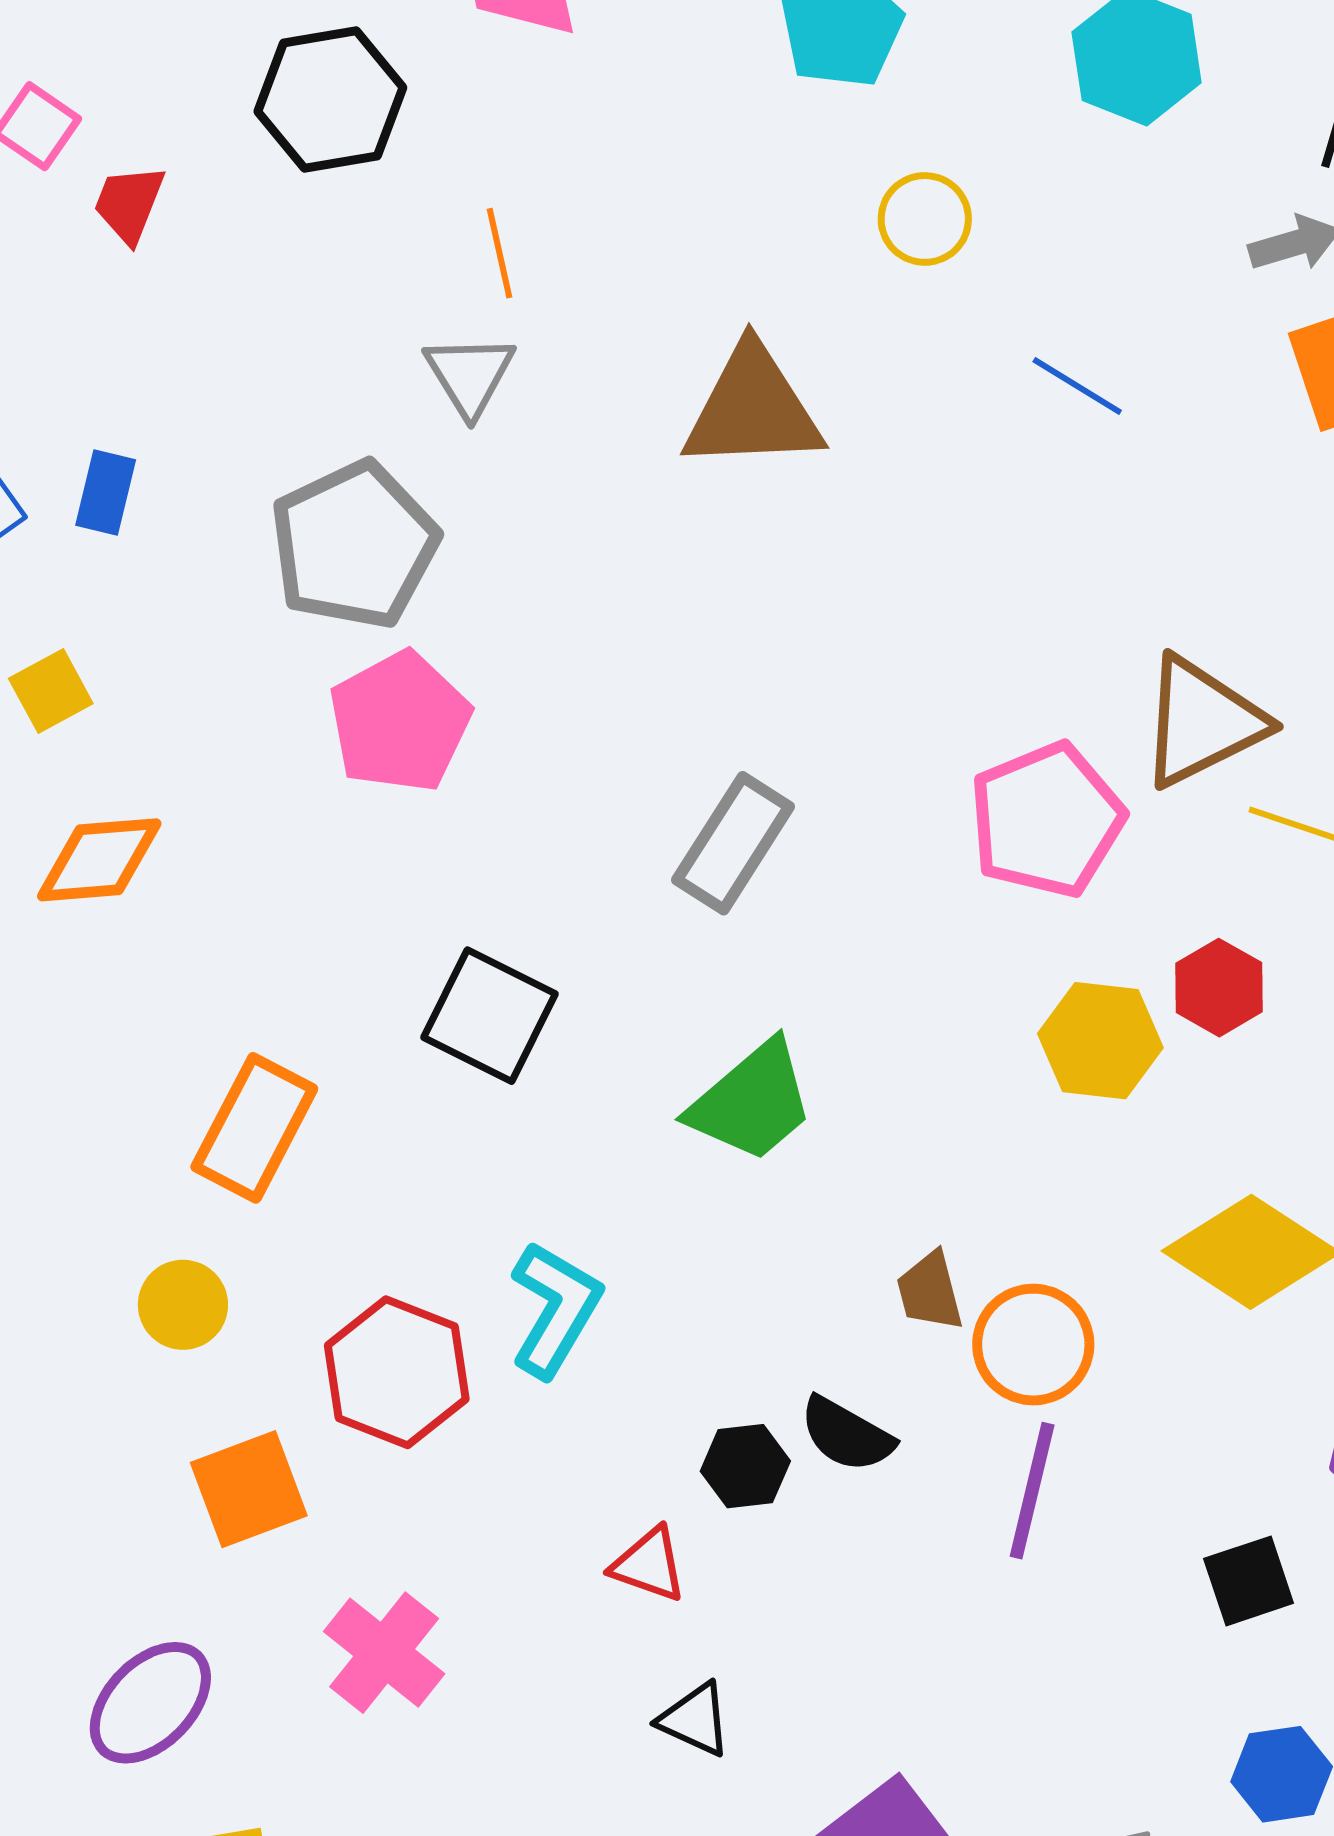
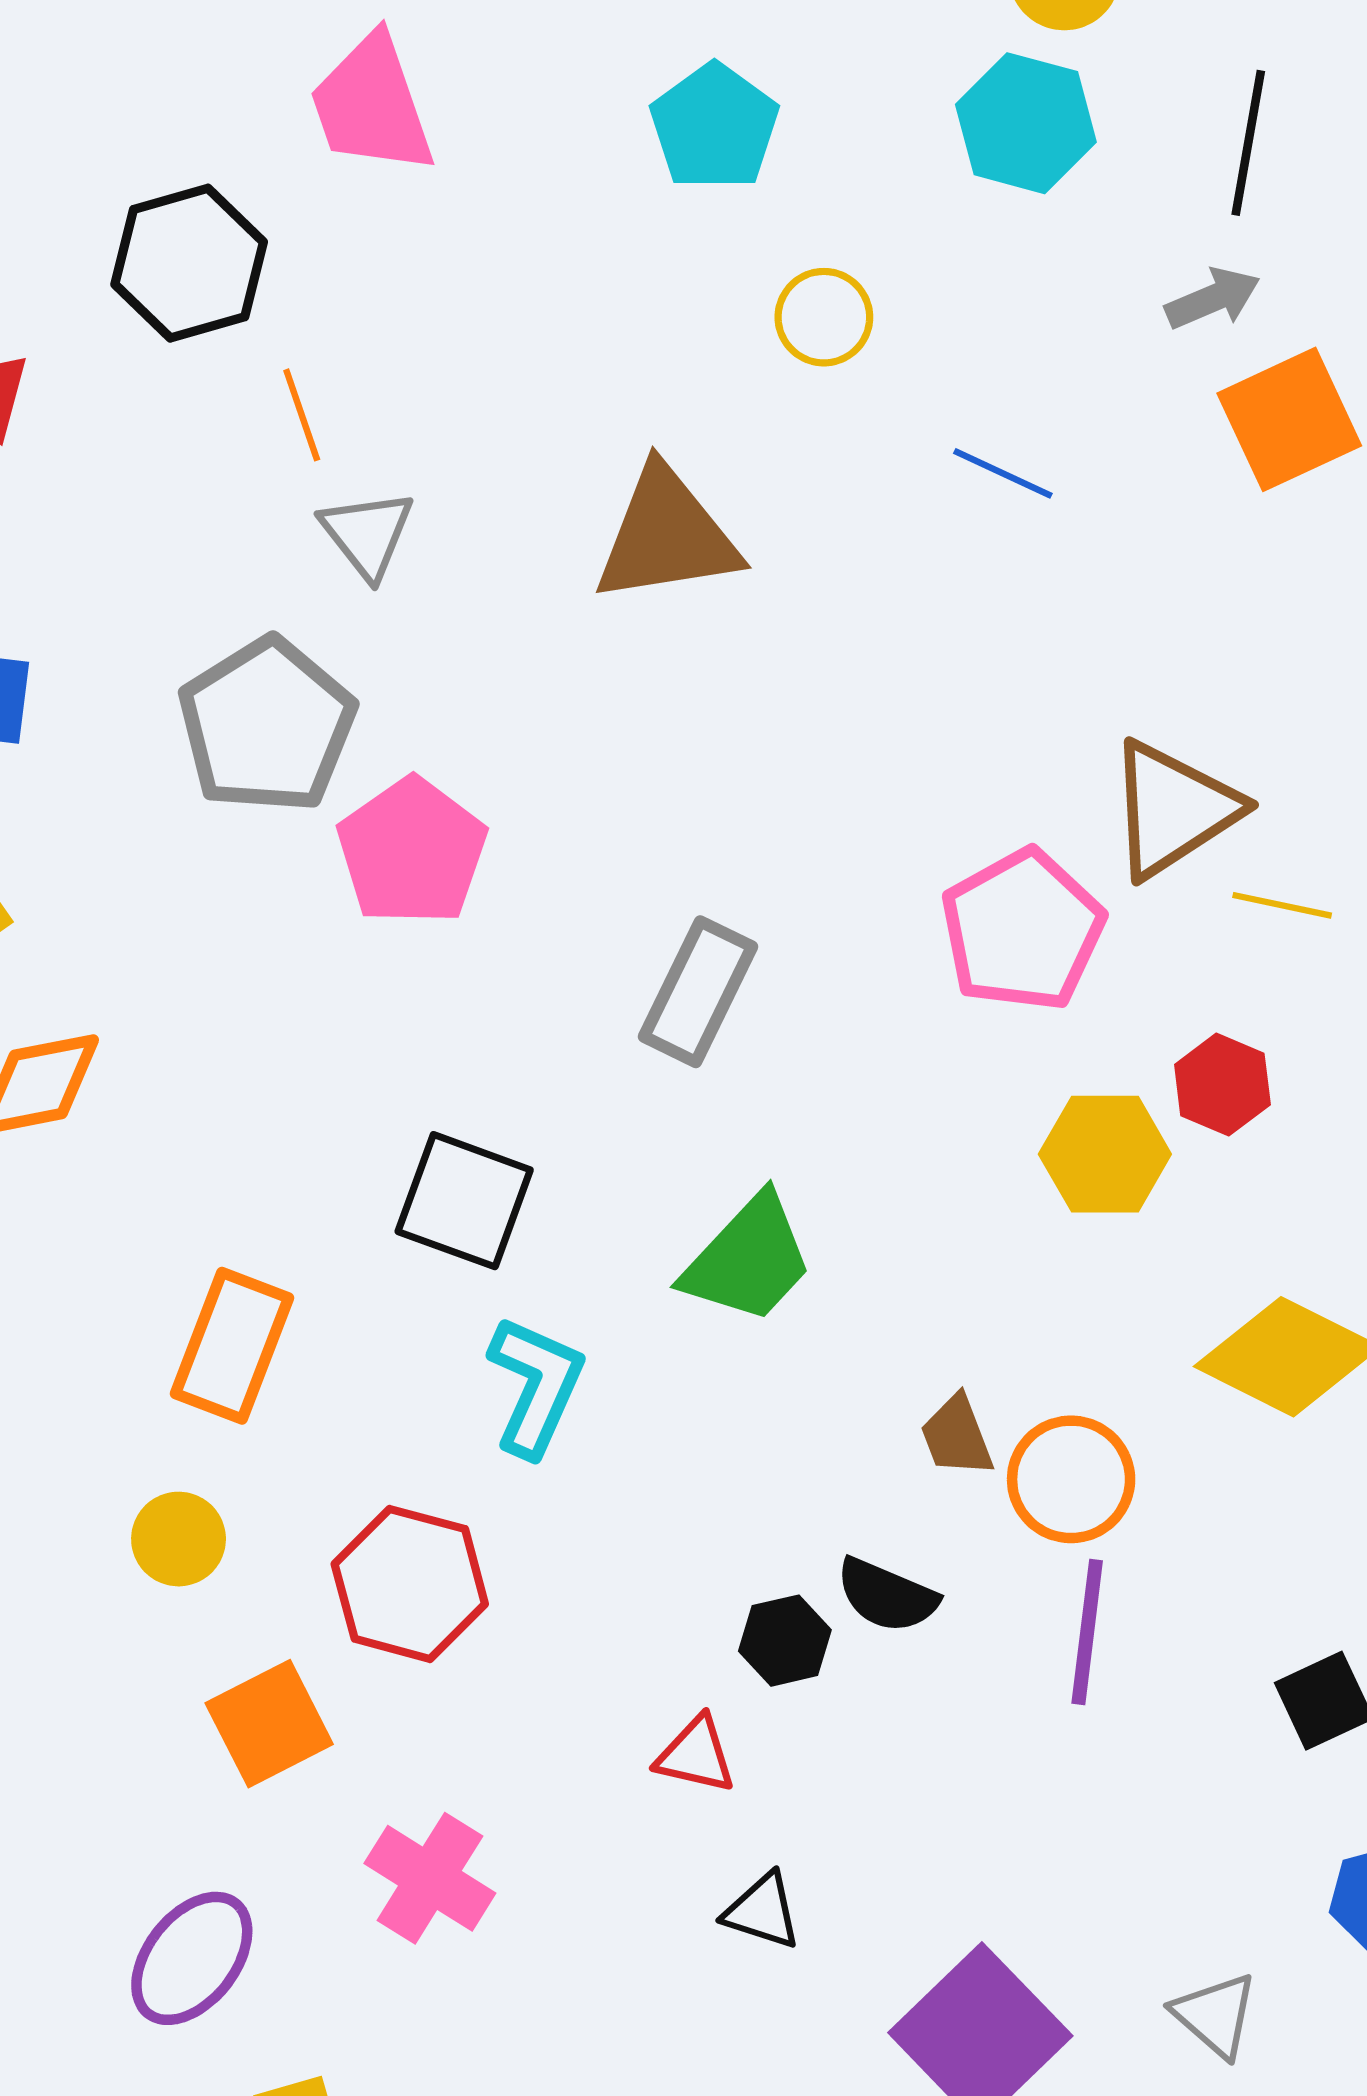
orange line: (500, 253) -> (302, 415), moved
pink pentagon: (400, 722) -> (412, 851), moved
cyan L-shape: (555, 1309) -> (536, 1386), moved

